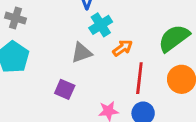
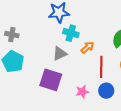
cyan cross: (101, 25) -> (71, 33), turned -35
purple square: (65, 89) -> (51, 80), size x1.6

